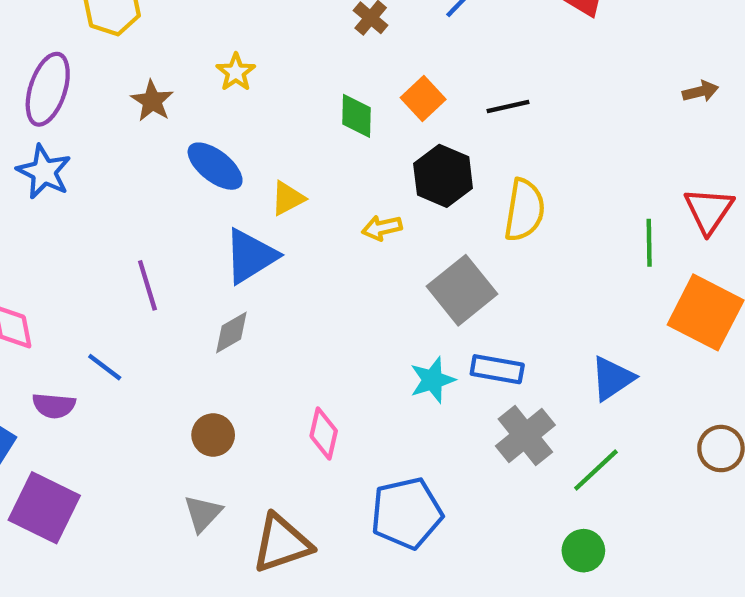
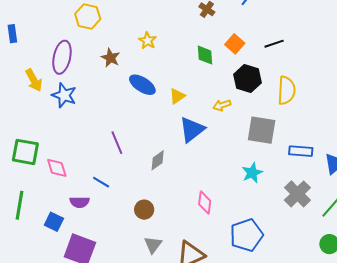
blue triangle: (251, 256) -> (192, 129), moved
gray square: (462, 290) -> (262, 130), turned -36
blue rectangle: (497, 369) -> (301, 151), moved
brown circle: (213, 435) -> (144, 210), moved

